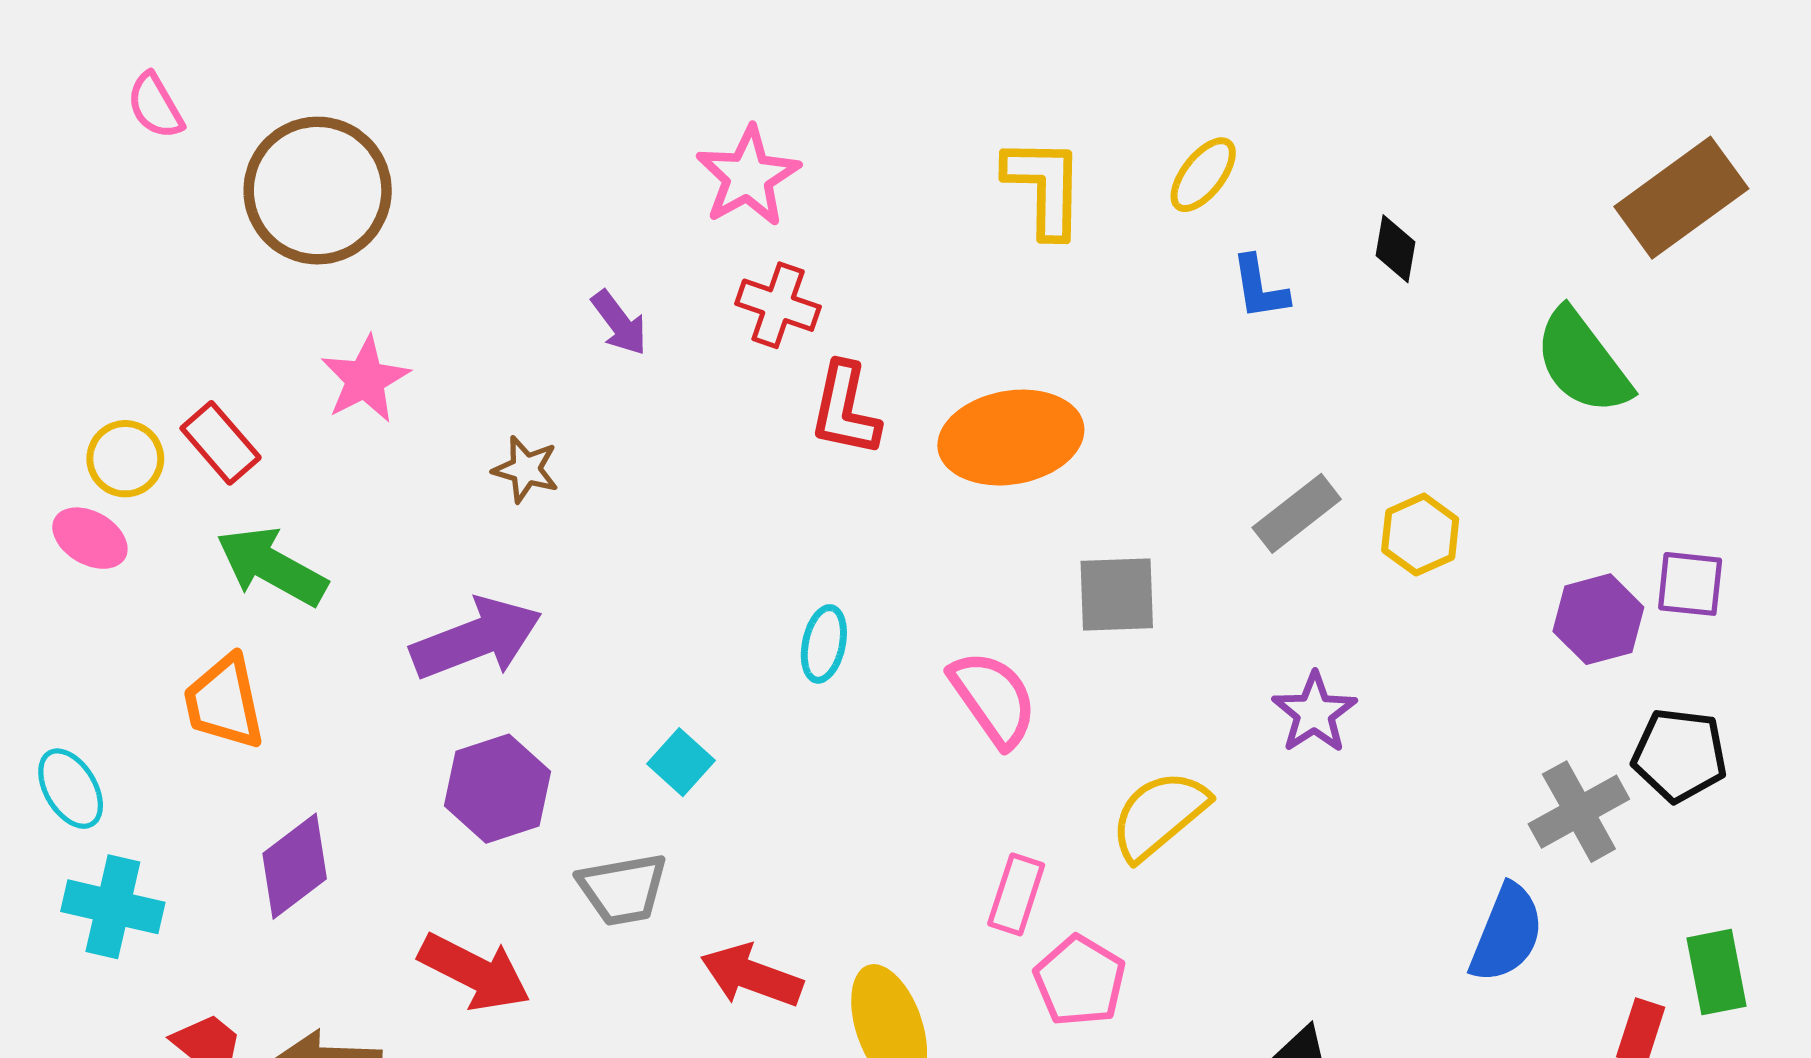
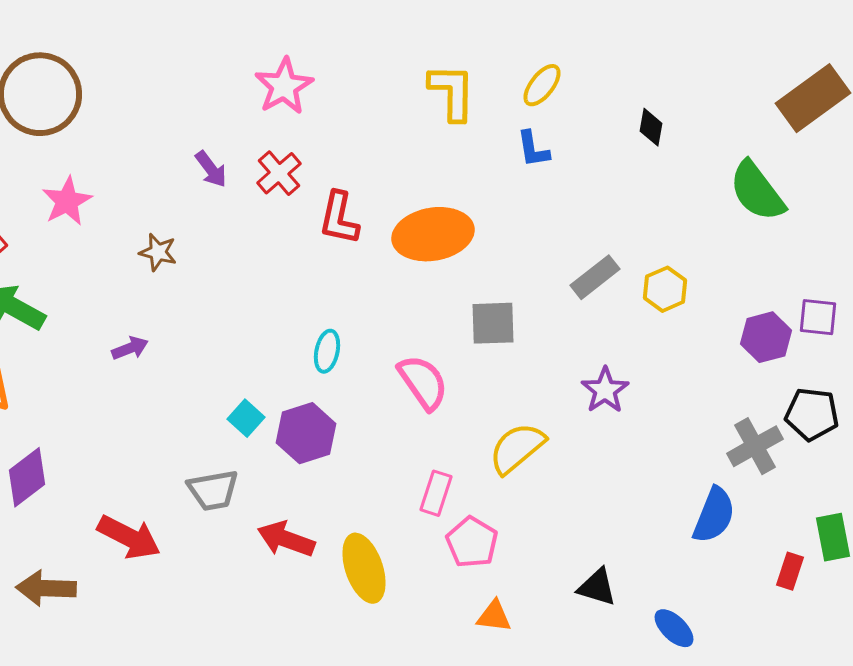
blue L-shape: (1260, 288) -> (533, 149), moved
red cross: (778, 305) -> (279, 173), moved, turned 30
purple arrow: (476, 639) -> (130, 348), size x0.5
purple hexagon: (498, 789) -> (306, 433), moved

